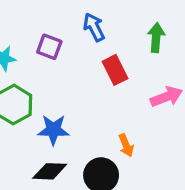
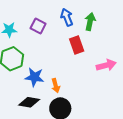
green arrow: (156, 38) -> (90, 22), moved
orange arrow: (126, 145) -> (56, 86), moved

